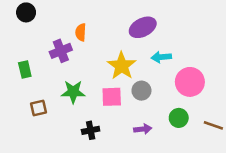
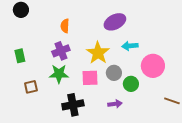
purple cross: (61, 51) -> (61, 51), moved
green circle: (179, 118) -> (131, 84), moved
black cross: (91, 130) -> (73, 105), size x1.5

